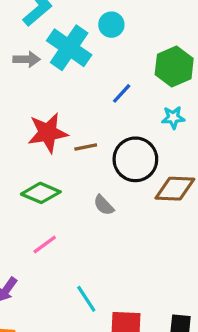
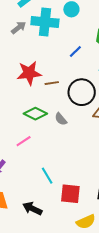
cyan cross: (69, 48) -> (45, 22), turned -32
gray arrow: (27, 59) -> (19, 28), turned -42
green diamond: (41, 193) -> (35, 114), moved

